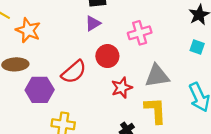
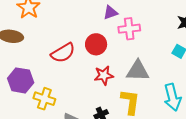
purple triangle: (93, 23) -> (110, 12), moved
purple hexagon: (40, 90) -> (21, 80), moved

